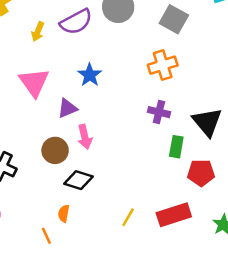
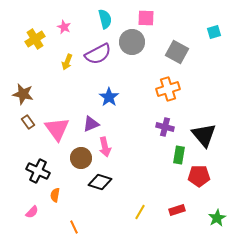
pink triangle: (34, 82) -> (57, 129), moved
orange semicircle: (64, 214) -> (55, 195), moved
red rectangle: (174, 215) -> (177, 210), size x0.6

